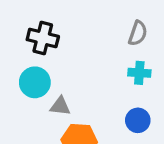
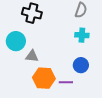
black cross: (43, 38) -> (32, 13), moved

